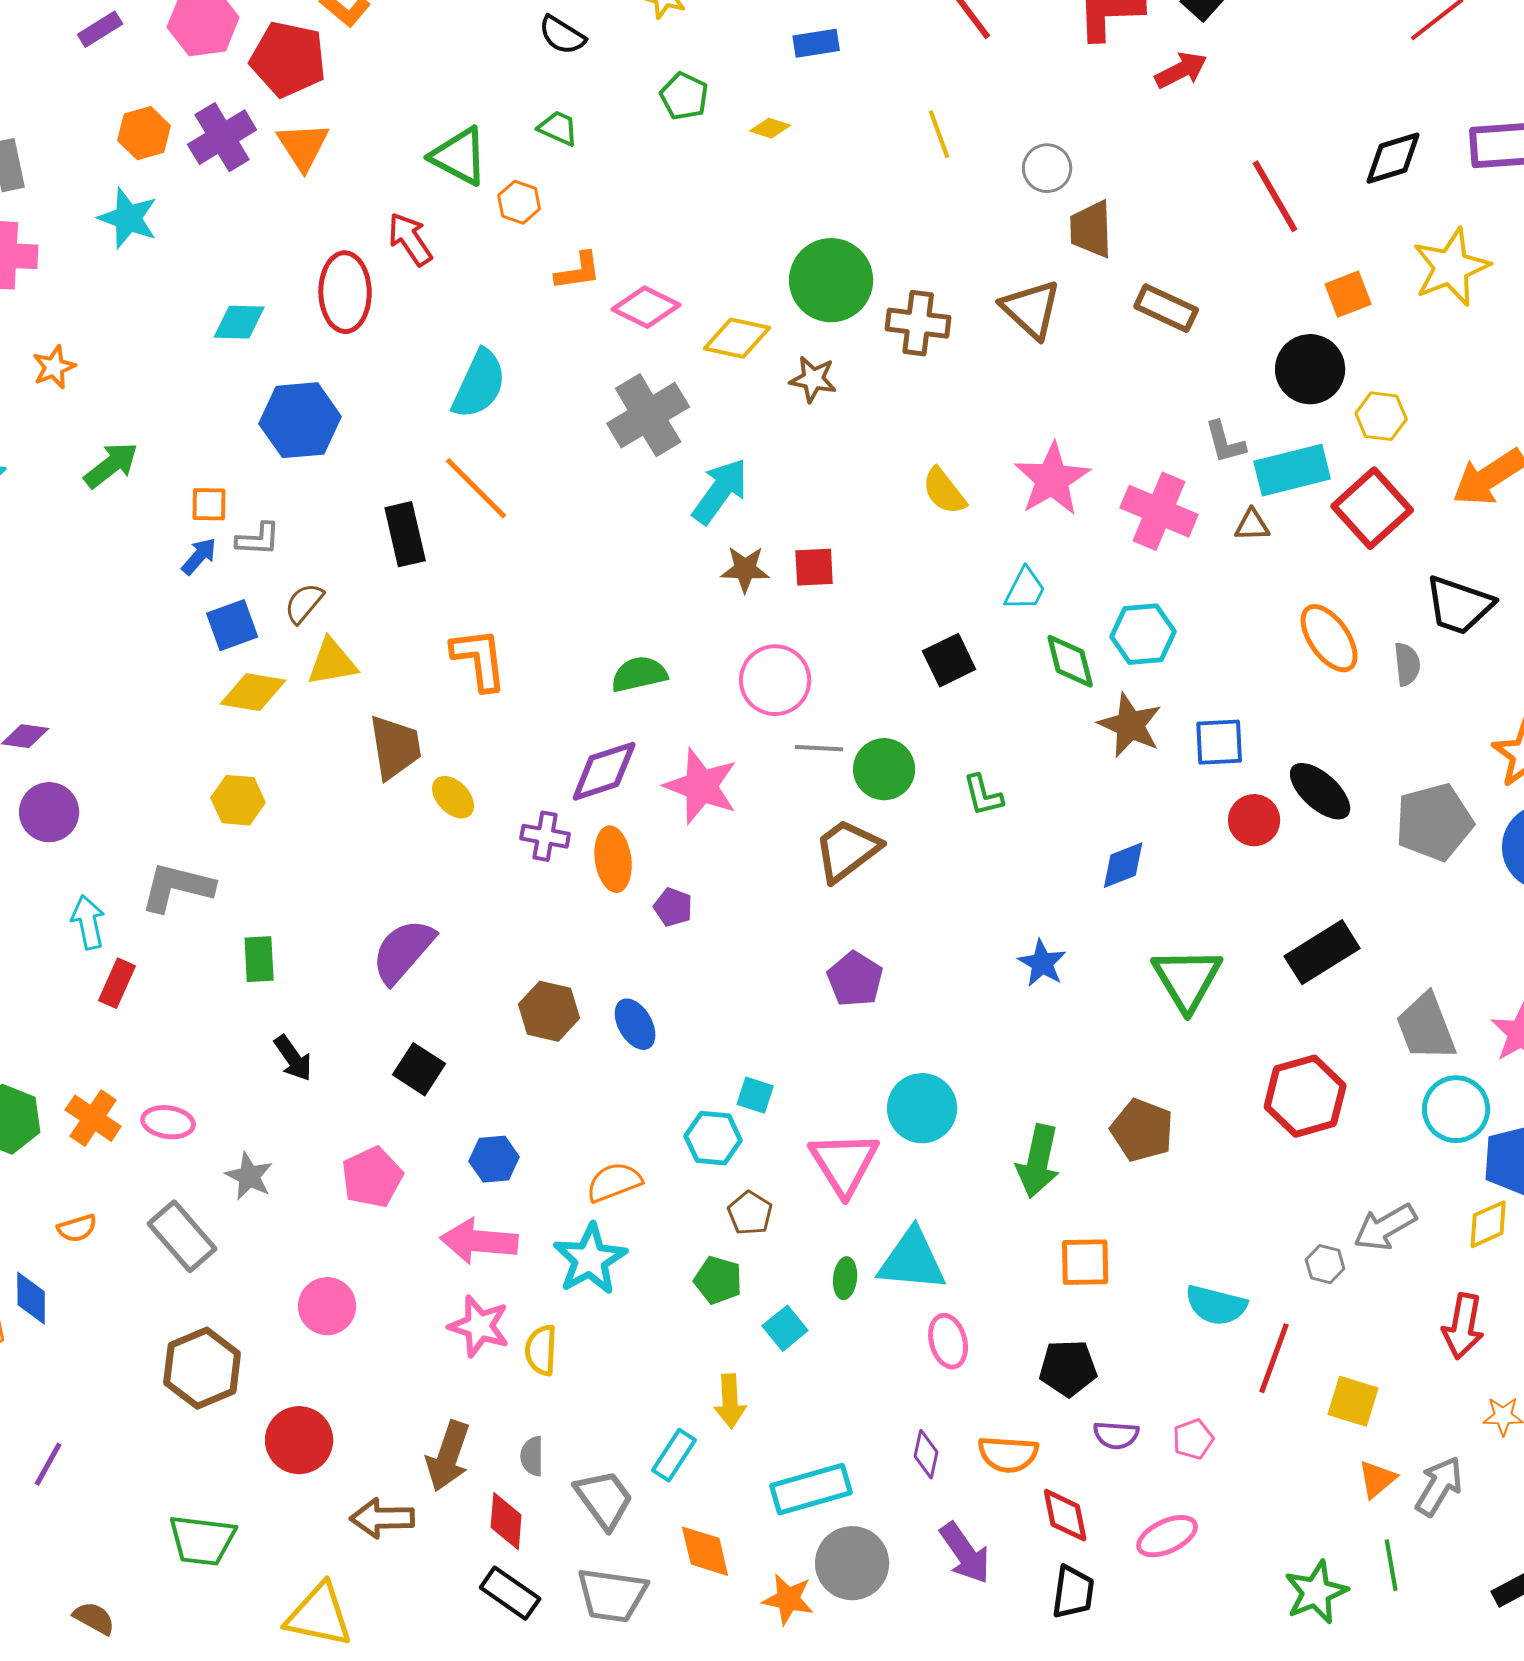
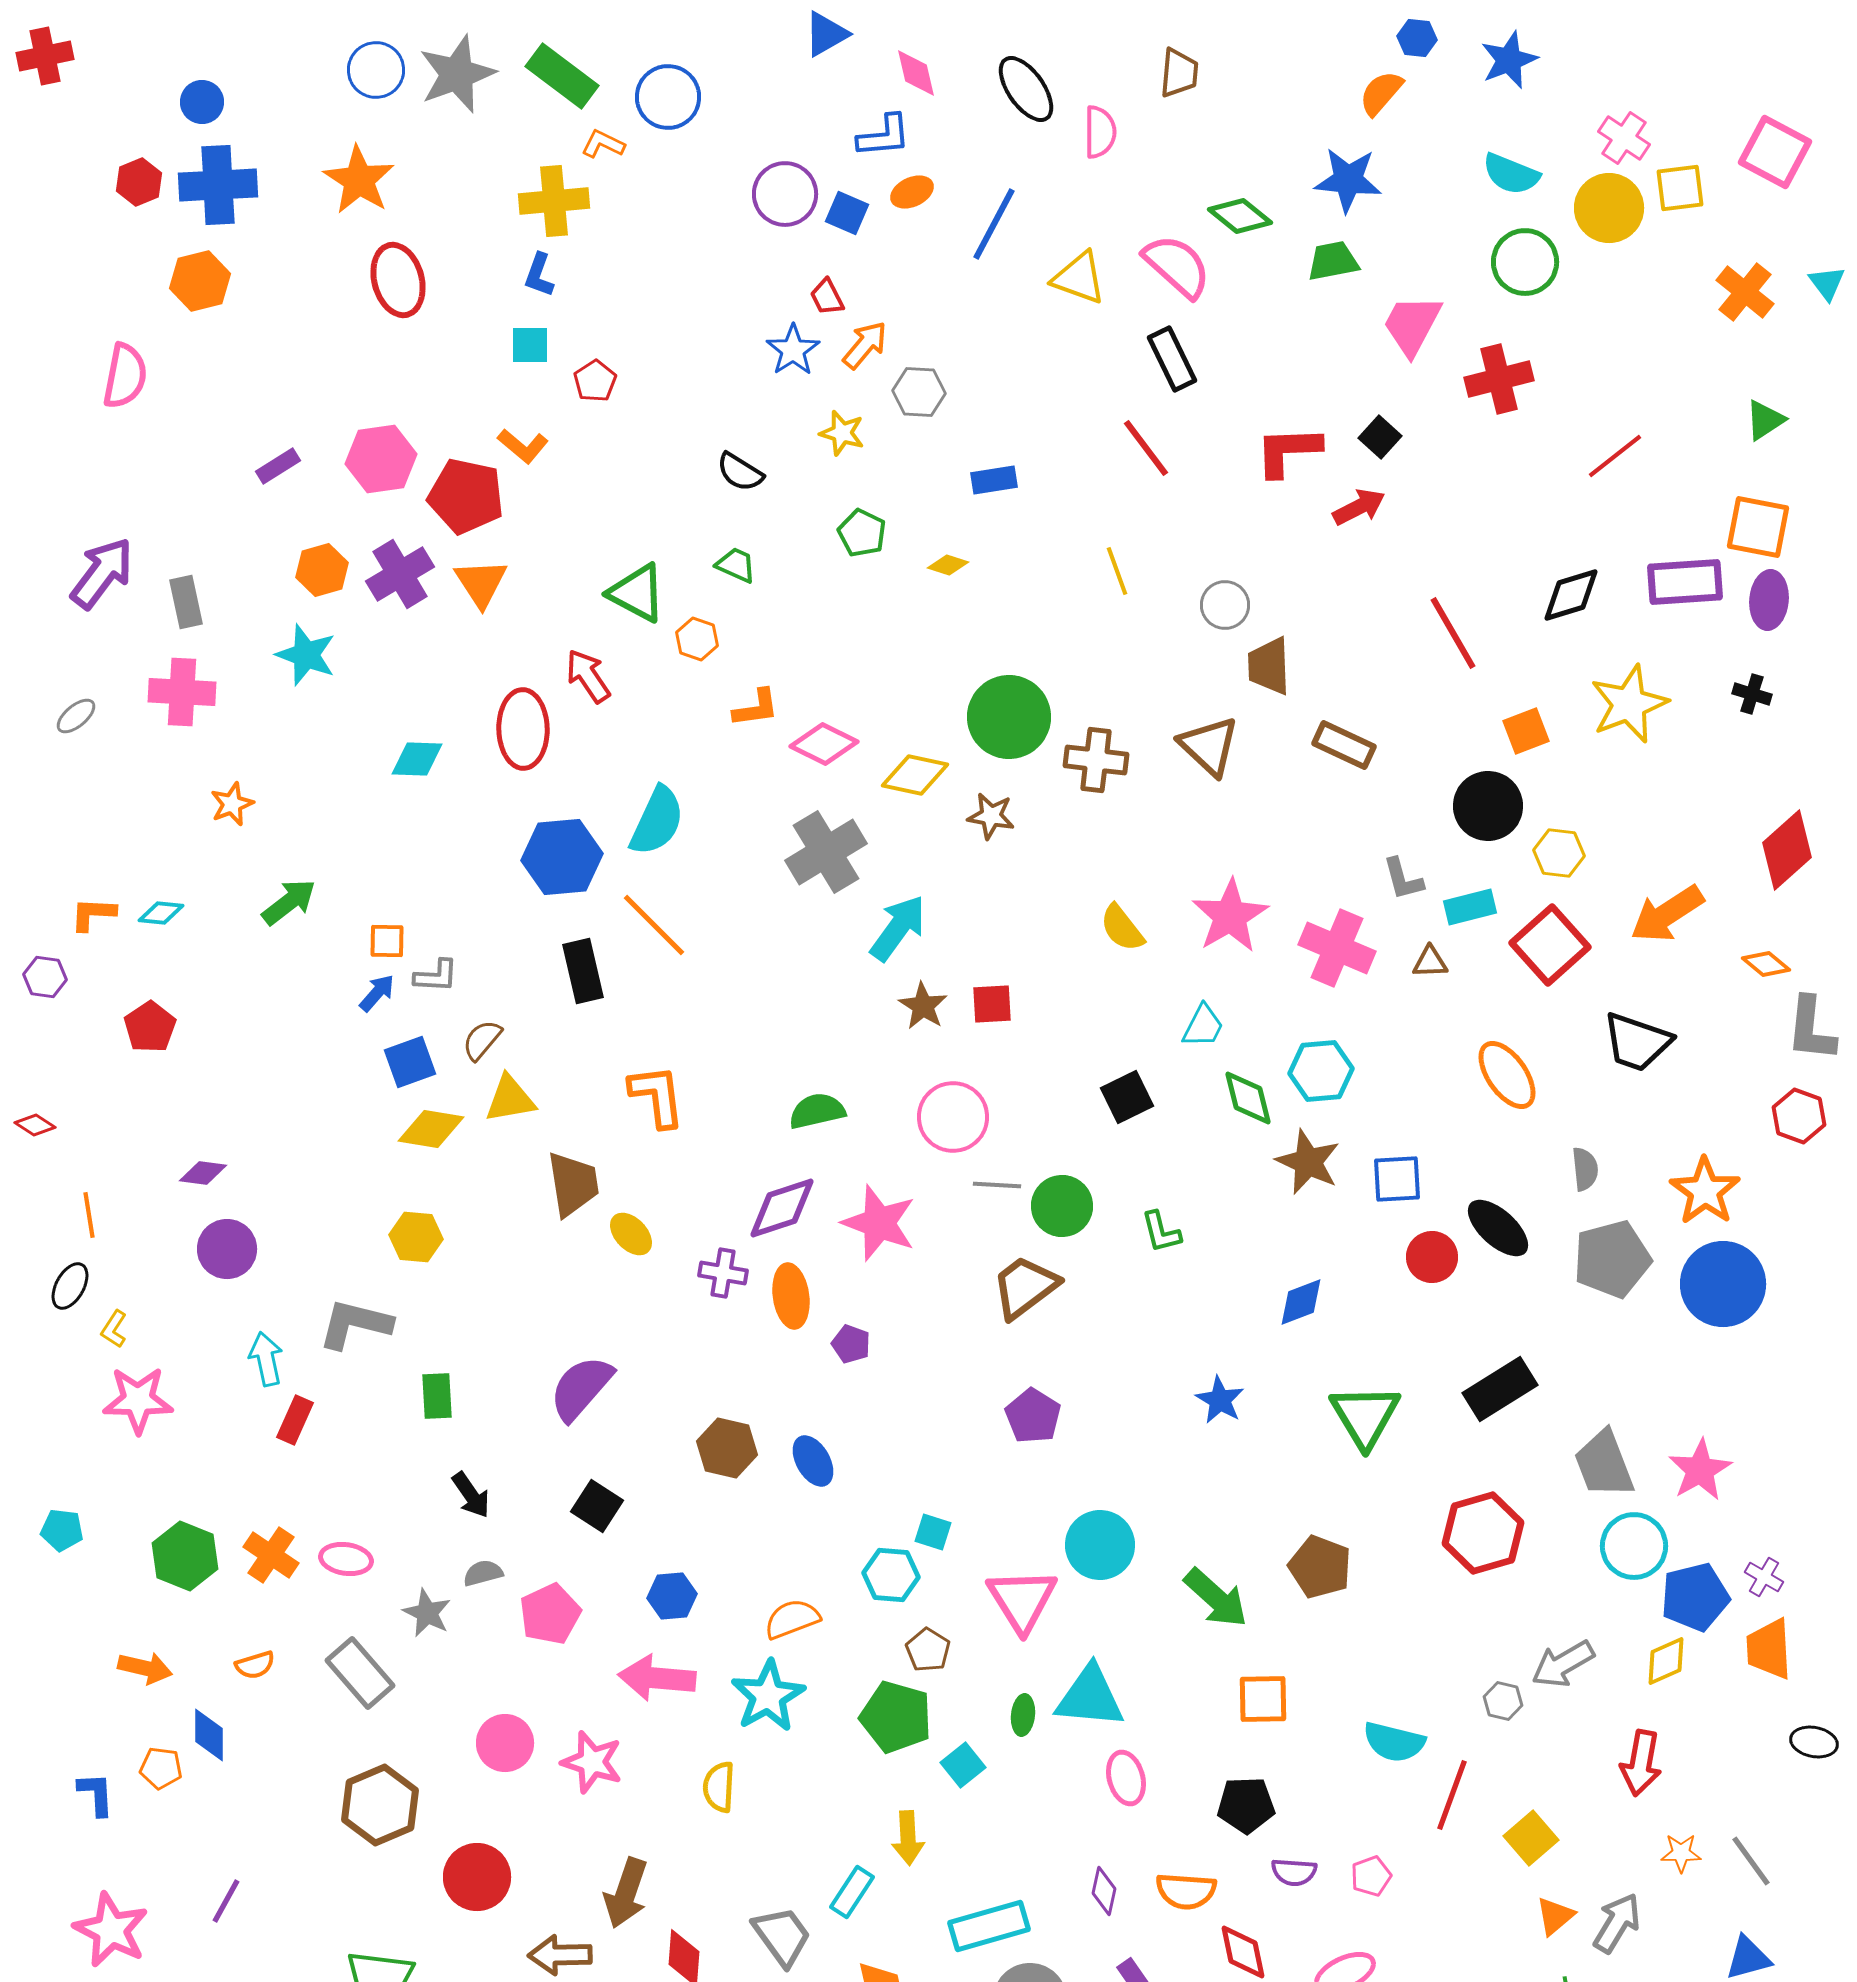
blue hexagon: (300, 420) -> (562, 857), moved
cyan rectangle: (1292, 470) -> (1470, 907), size x0.7
brown star: (745, 569) -> (923, 1006), turned 30
gray semicircle: (1407, 664) -> (1585, 1169), moved
green arrow: (1038, 1161) -> (1216, 1598), turned -60
green pentagon: (718, 1280) -> (896, 1717), size x1.5
pink star: (479, 1326) -> (592, 1762), moved
yellow square: (1353, 1401) -> (1531, 1838), turned 32
gray semicircle: (532, 1456) -> (483, 1573), moved, turned 75

